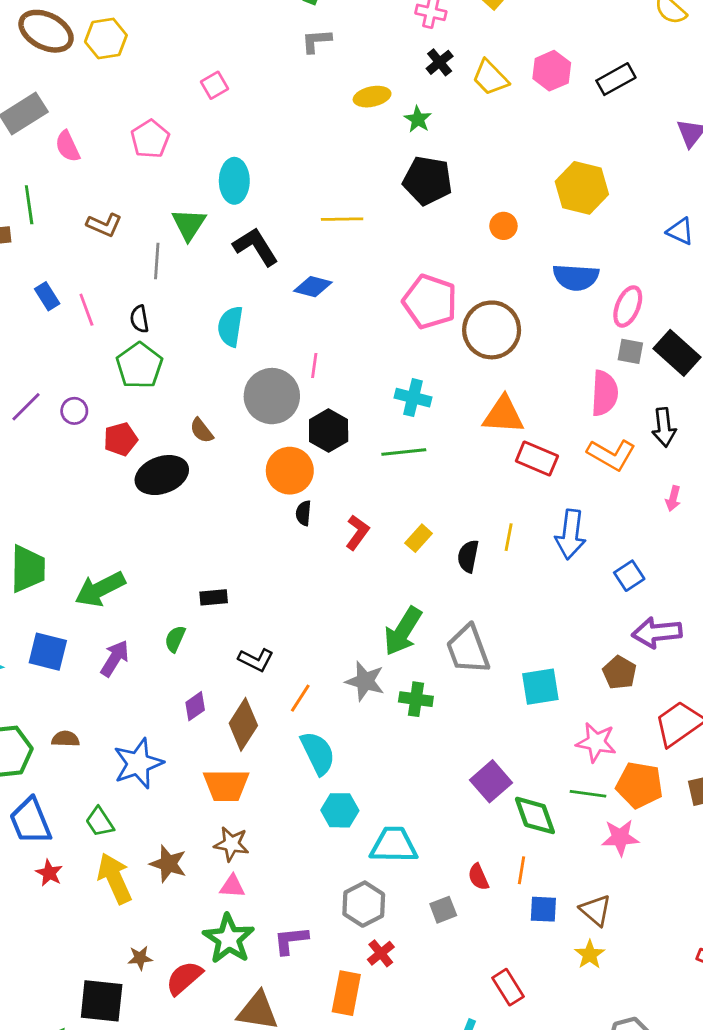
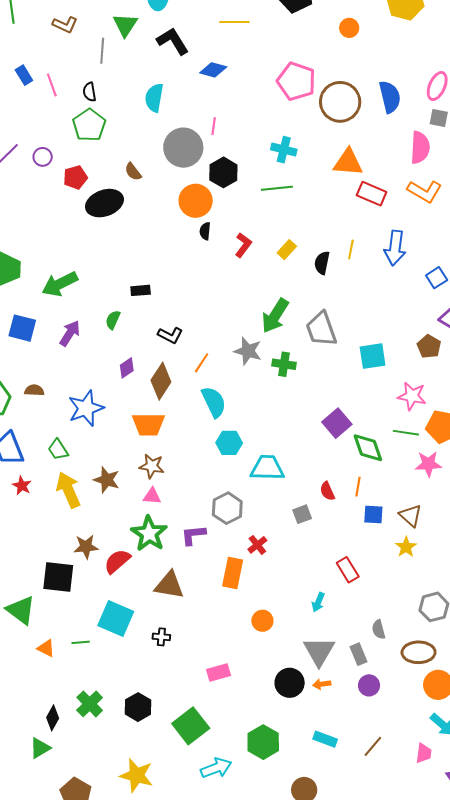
blue semicircle: (576, 277) -> (390, 97), moved, turned -108
gray hexagon: (364, 904) -> (227, 508), moved
brown star: (140, 958) -> (86, 547), size x1.4

